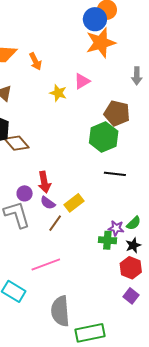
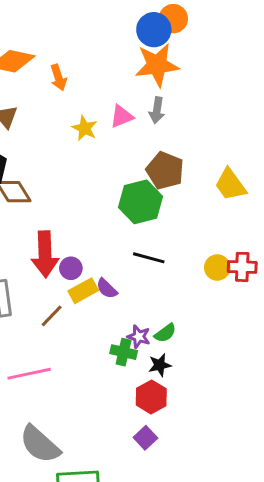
gray arrow: (137, 76) -> (157, 110), moved
red arrow: (44, 182) -> (45, 254), size x1.4
purple circle: (25, 193) -> (71, 268), moved
purple semicircle: (48, 203) -> (107, 289), moved
gray semicircle: (60, 311) -> (40, 444), turned -52

